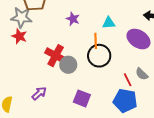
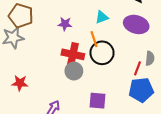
red star: (19, 36) -> (20, 83), moved
red cross: (56, 56) -> (73, 54), moved
gray semicircle: (142, 74) -> (150, 58), turned -112
red line: (128, 80) -> (137, 68), turned 64

